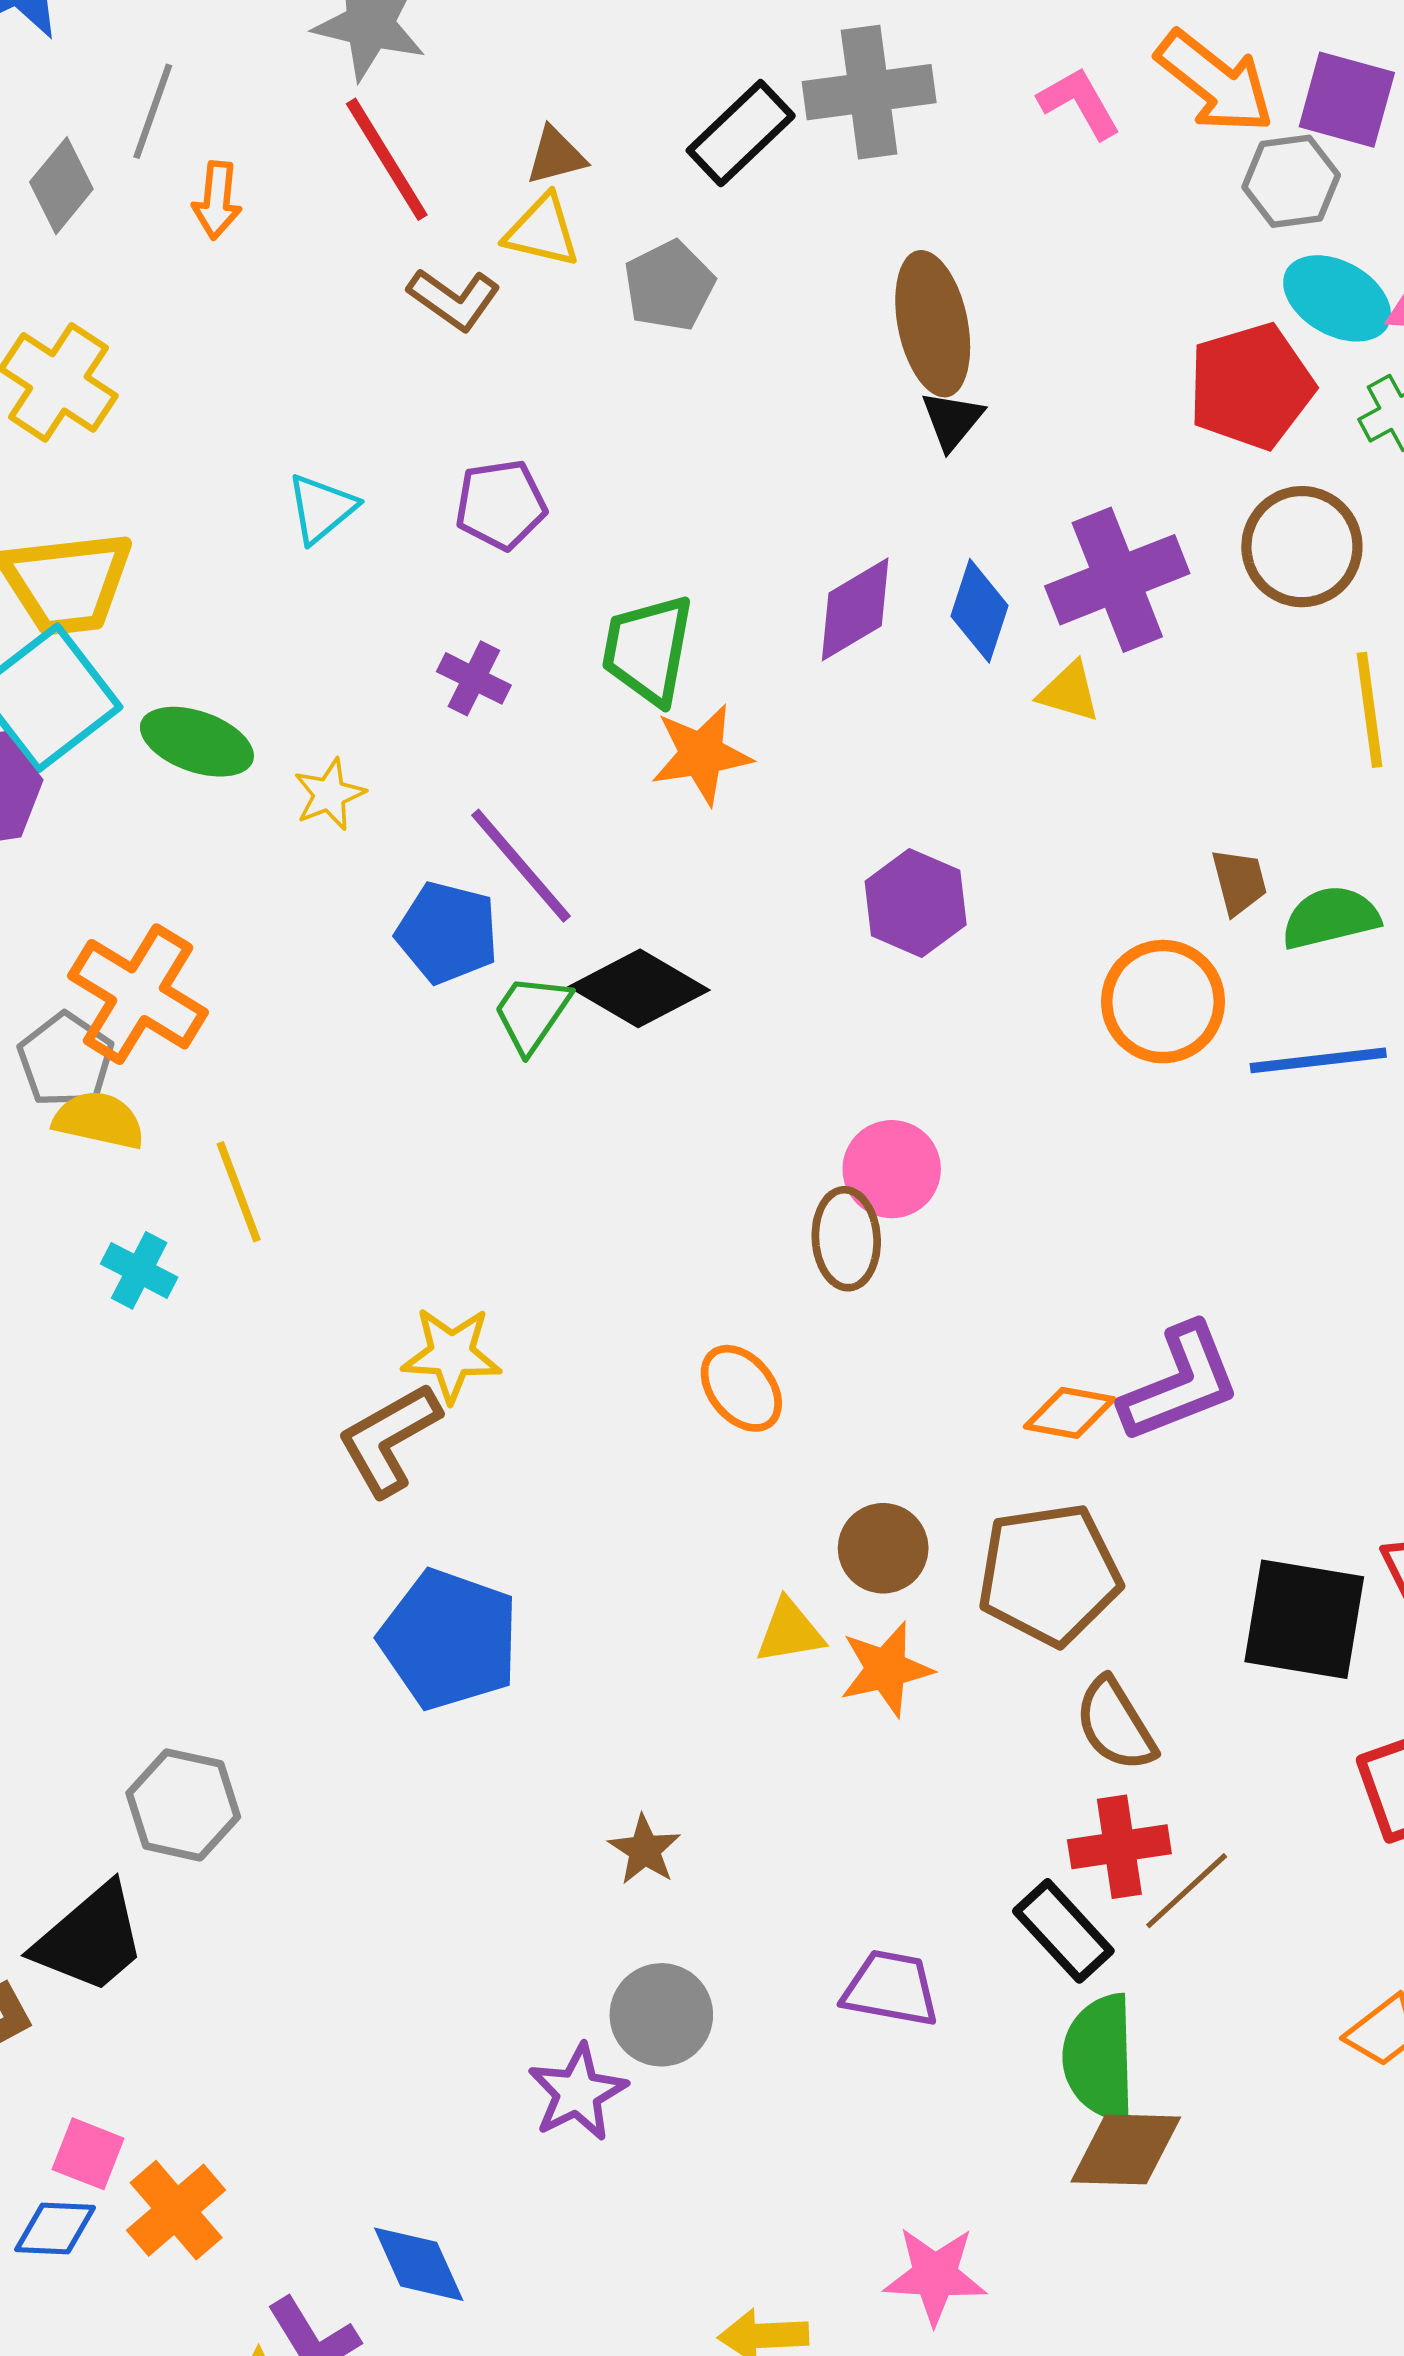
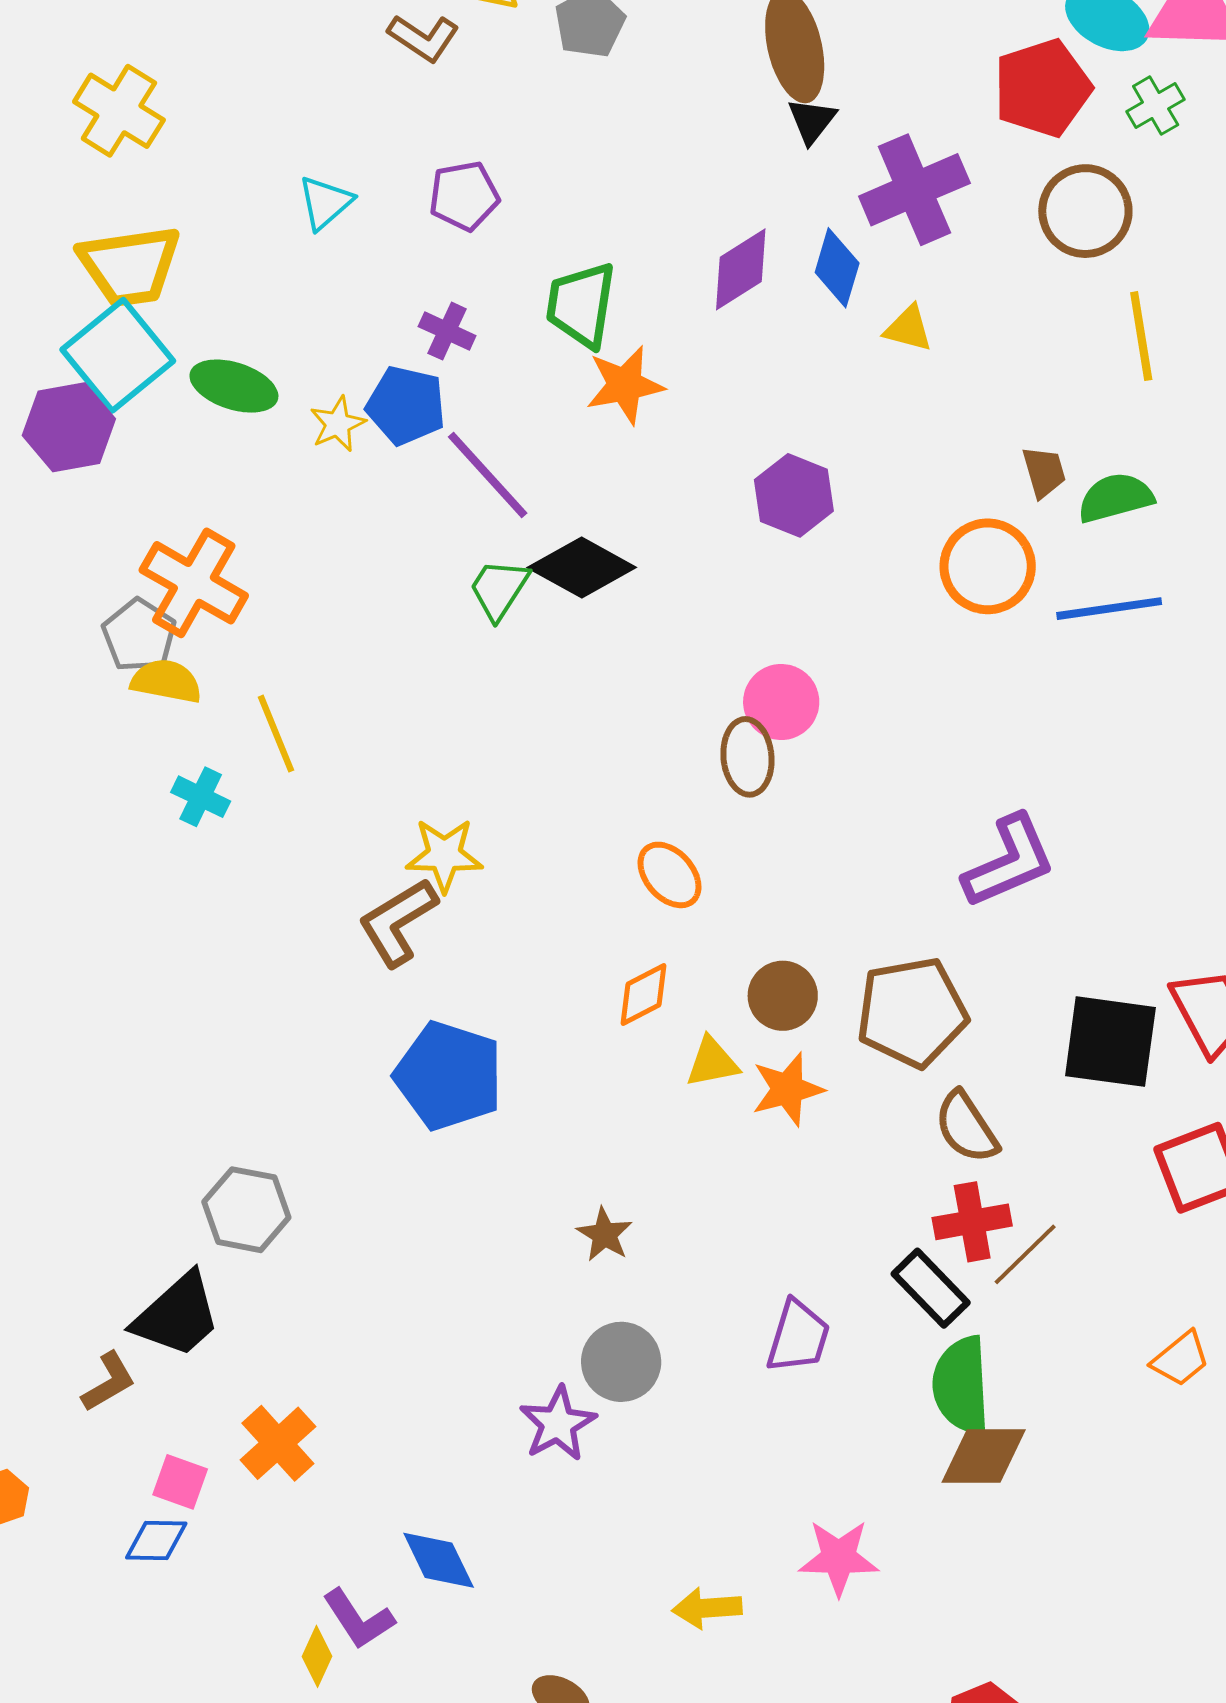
purple cross: (1117, 580) -> (914, 190), moved
blue pentagon: (447, 933) -> (406, 405), moved
orange diamond: (1070, 1413) -> (644, 995), moved, turned -36
purple trapezoid: (891, 1989) -> (798, 1337), turned 98
orange cross: (176, 2210) -> (278, 1443), moved

